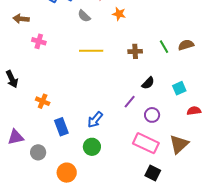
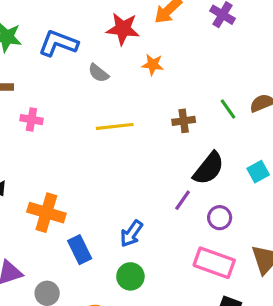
black semicircle: (148, 83) -> (209, 168), size x1.6
orange cross: (43, 101) -> (46, 213), size x1.6

